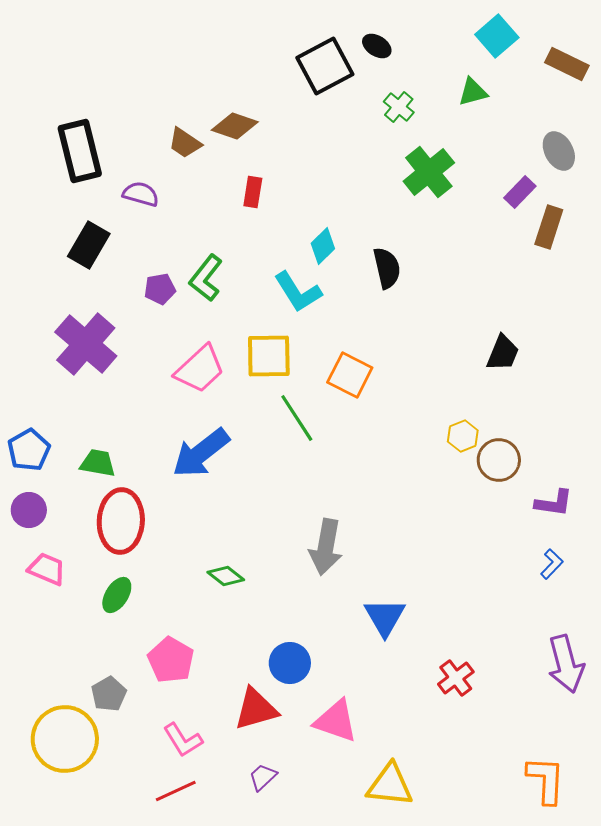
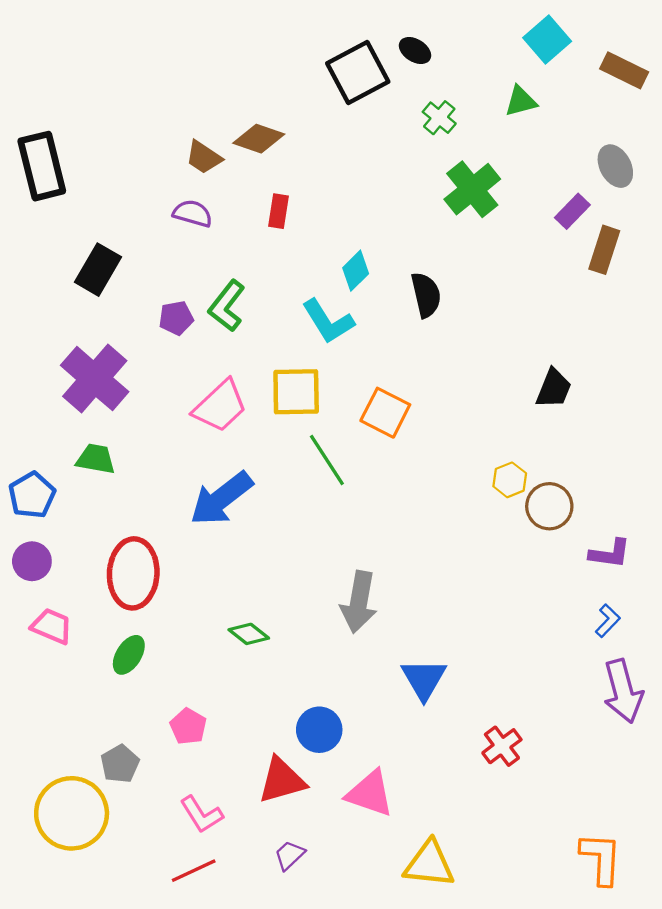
black rectangle: (80, 151) -> (42, 166), moved
purple semicircle: (141, 194) -> (193, 213), moved
green trapezoid: (98, 463) -> (96, 459), moved
pink pentagon: (171, 660) -> (188, 726), size x0.7
purple arrow: (566, 664) -> (623, 691), moved

